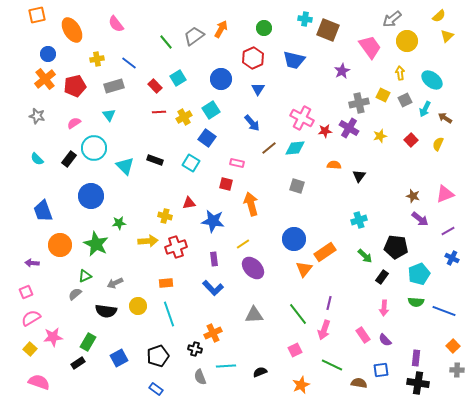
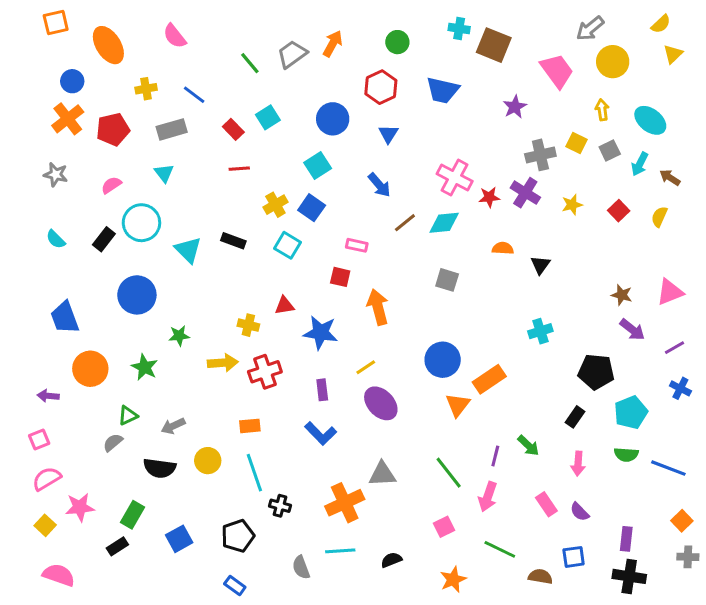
yellow cross: (184, 117) -> (275, 205), moved
green star: (96, 244) -> (145, 367), size x0.7
green arrow: (365, 256) -> (528, 446), moved
orange cross: (213, 333) -> (345, 503), moved, size x1.4
black cross: (195, 349) -> (280, 506), moved

